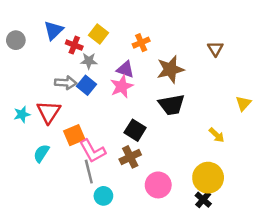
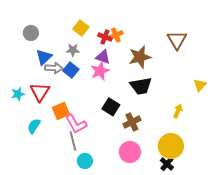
blue triangle: (54, 30) -> (44, 57), moved
gray circle: (16, 40) -> (31, 33), moved
red cross: (74, 45) -> (105, 37), moved
brown triangle: (215, 49) -> (177, 40), size x1.5
yellow arrow: (217, 135) -> (178, 111), turned -112
brown cross: (130, 157) -> (132, 122), moved

